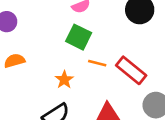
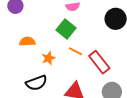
orange semicircle: (15, 61) -> (27, 41), moved

